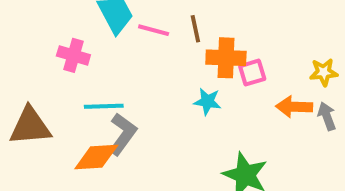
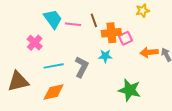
pink cross: (73, 55) -> (35, 43), turned 35
yellow star: (324, 72) -> (143, 11), moved
gray L-shape: (123, 134) -> (82, 67), moved

